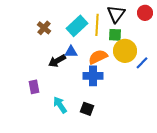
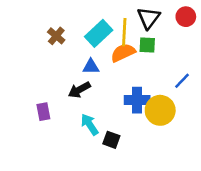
yellow circle: (125, 51) -> (160, 110), moved
orange semicircle: (98, 57) -> (123, 53), moved
black arrow: (57, 61) -> (79, 90), moved
blue cross: (93, 76) -> (137, 100), moved
cyan arrow: (60, 105) -> (90, 124), moved

